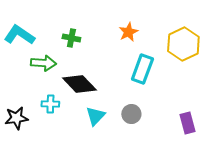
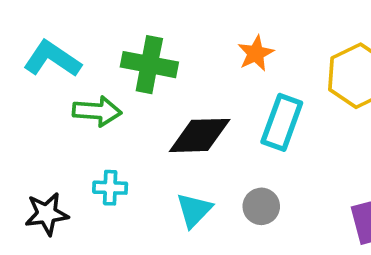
green cross: (71, 38) -> (149, 65), size x1.6
black diamond: (79, 84) -> (200, 135), moved, turned -48

